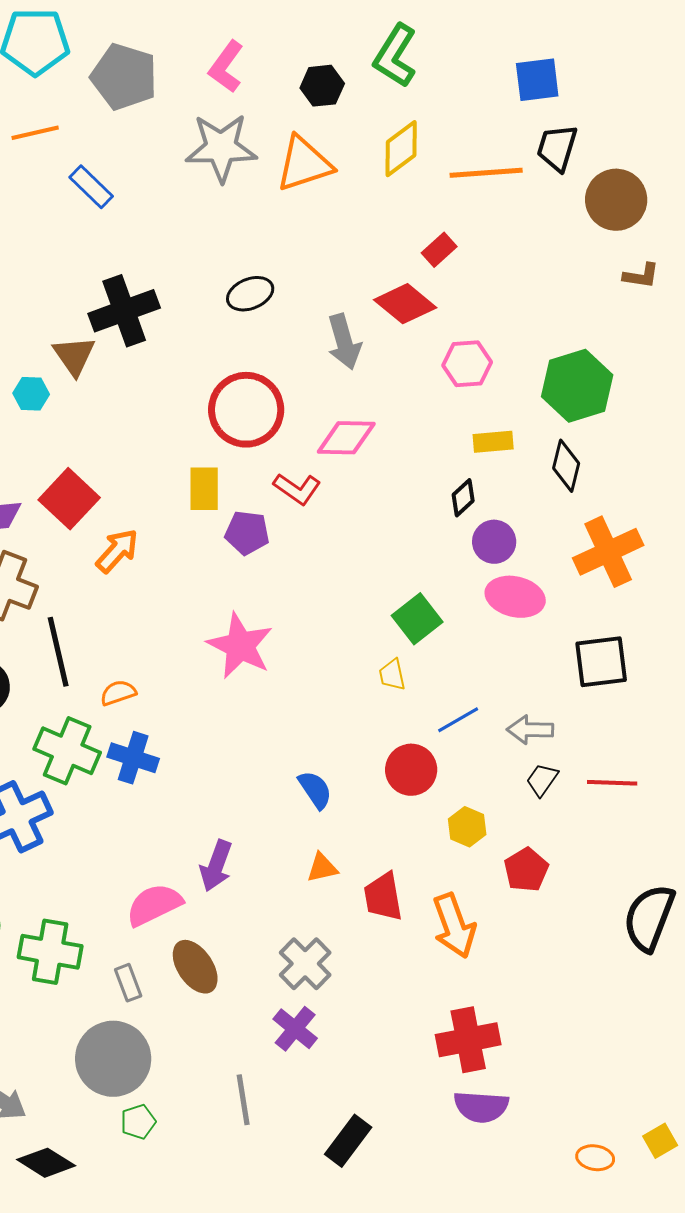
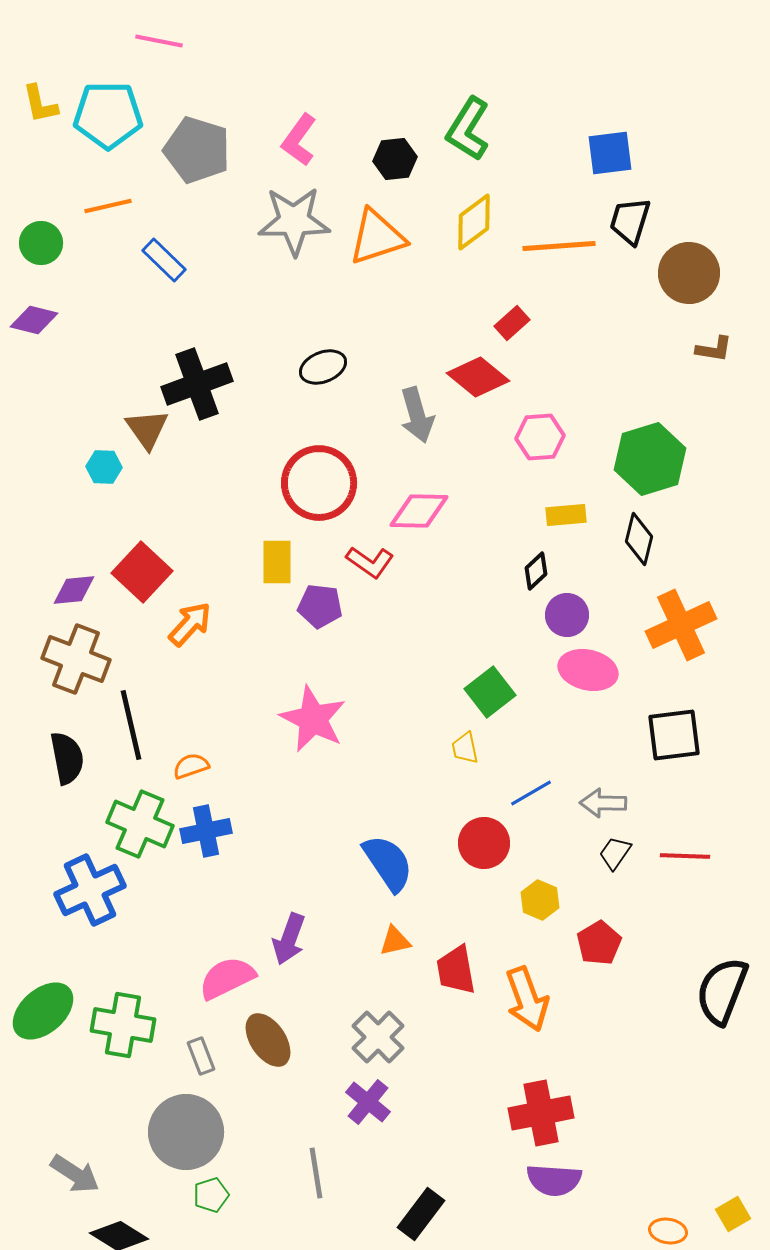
blue cross: (133, 758) -> (206, 831), turned -30
blue semicircle: (315, 790) -> (388, 863), size x1.5

